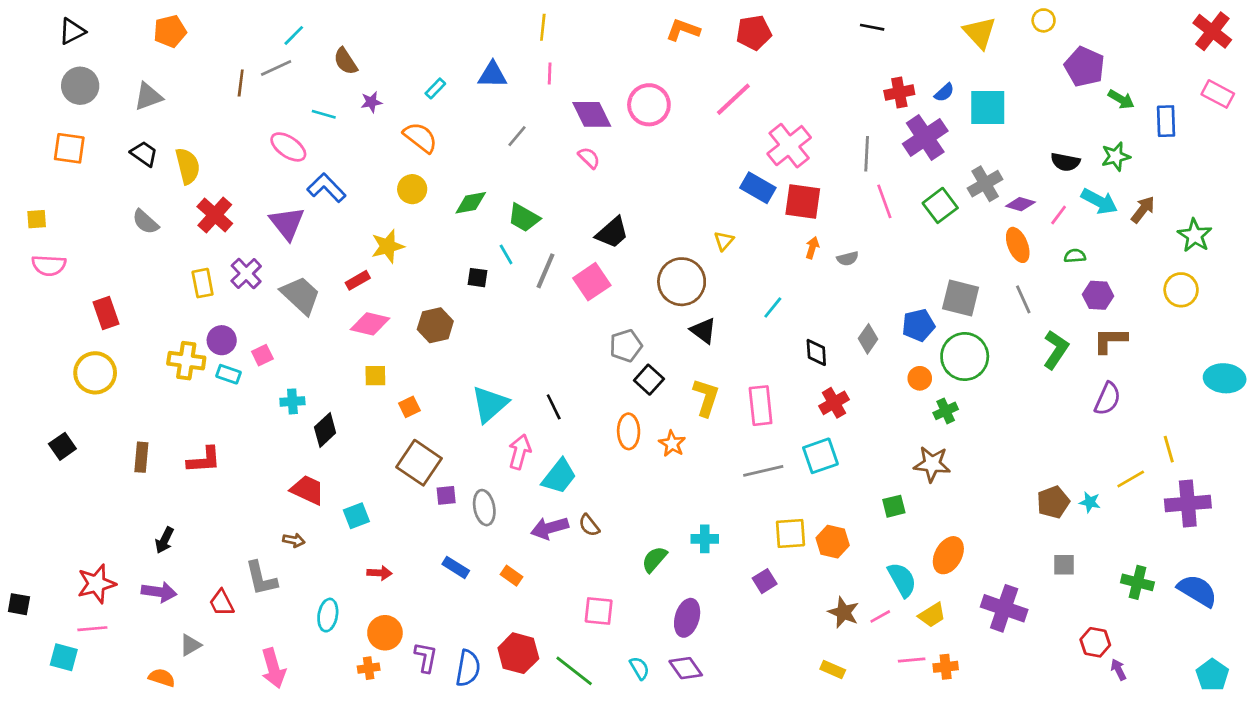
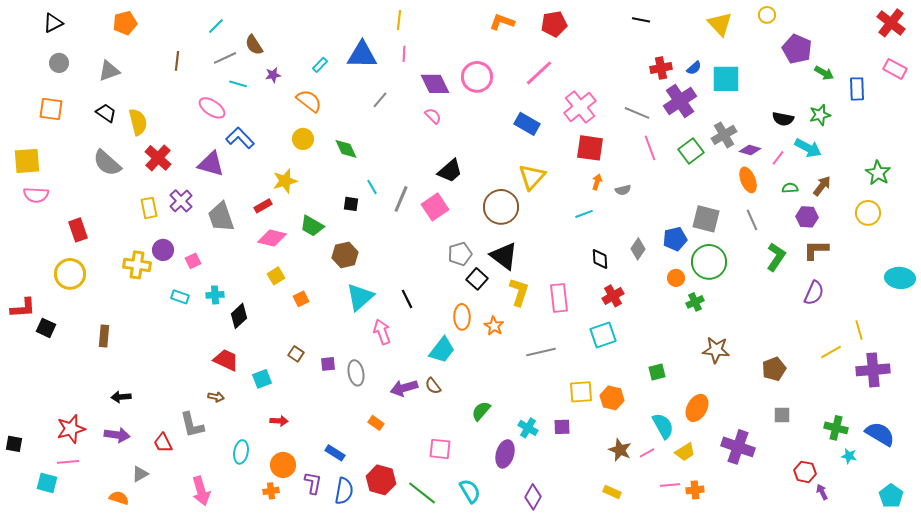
gray line: (276, 68) -> (225, 58), moved
blue triangle: (492, 75) -> (362, 55), size x1.4
gray circle: (80, 86) -> (59, 63), size x0.7
gray line: (867, 154) -> (637, 113), turned -70
blue rectangle: (758, 188) -> (527, 124), moved
green diamond: (471, 203) -> (346, 149), turned 75
brown arrow: (1143, 210) -> (822, 186), moved
green trapezoid: (524, 218) -> (312, 226), moved
yellow square: (37, 219) -> (27, 161), size x1.8
gray semicircle: (145, 222) -> (107, 163), size x1.4
purple triangle: (287, 223) -> (211, 164), turned -36
yellow triangle: (724, 241) -> (532, 177), size x1.8
gray trapezoid: (301, 295) -> (221, 217), turned -152
cyan line: (773, 308) -> (584, 214), moved, turned 30
brown hexagon: (435, 325) -> (345, 255), moved
black triangle: (703, 331) -> (504, 256), moved, size x1.4
cyan rectangle: (228, 374) -> (180, 297), moved
yellow square: (375, 376) -> (276, 276), turned -30
black square: (62, 446) -> (46, 328), turned -30
pink arrow: (520, 452) -> (382, 332), turned -35
red L-shape: (204, 460) -> (23, 308), moved
brown square: (419, 463) -> (296, 354), moved, size x0.5
brown star: (932, 464) -> (716, 350), moved
gray line: (763, 471) -> (541, 352), moved
cyan trapezoid: (559, 476) -> (442, 350), moved
cyan star: (1090, 502) -> (849, 456), moved
cyan cross: (705, 539) -> (528, 428), moved, turned 30
black arrow: (165, 540) -> (121, 397), turned 60
blue rectangle: (456, 567) -> (335, 453), moved
purple square: (765, 581) -> (562, 427), turned 30
cyan semicircle: (639, 668) -> (470, 491), size x1.4
purple diamond: (686, 668) -> (533, 497), moved, turned 65

